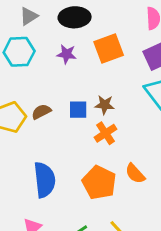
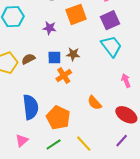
purple star: (67, 54) -> (50, 28), moved
orange cross: (106, 133) -> (64, 76), moved
orange pentagon: (99, 183) -> (58, 118), moved

